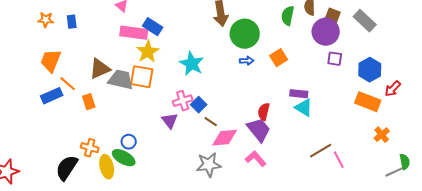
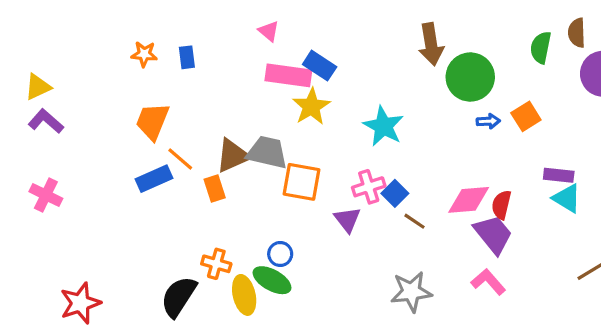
blue arrow: (247, 61) -> (488, 121), moved
brown triangle: (100, 69) -> (233, 156), moved
orange square: (142, 77) -> (301, 182), moved
pink diamond: (225, 138) -> (469, 200), moved

